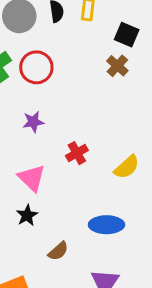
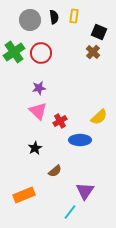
red cross: (77, 153) -> (60, 121), moved
pink triangle: (32, 178) -> (38, 111), moved
blue ellipse: (106, 225) -> (80, 140), moved

